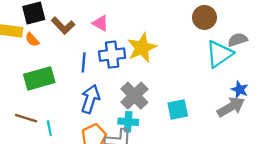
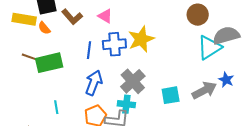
gray semicircle: (238, 40) -> (226, 35), size x1.5
gray arrow: (231, 107) -> (204, 90), moved
brown line: (26, 118) -> (31, 58), moved

